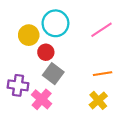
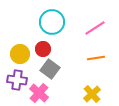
yellow circle: (29, 35) -> (20, 54), moved
orange line: (103, 74) -> (96, 58), moved

